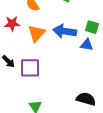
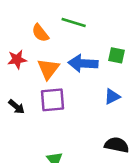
blue triangle: (87, 45) -> (112, 96), moved, turned -32
purple square: (30, 68) -> (52, 100), moved

